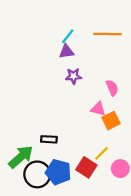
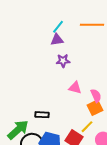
pink semicircle: (112, 88) -> (96, 96), moved
pink triangle: (98, 109) -> (75, 88), moved
orange square: (111, 121) -> (95, 108), moved

